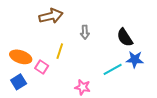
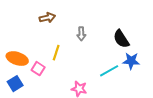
brown arrow: (51, 16) -> (47, 18), size x0.7

